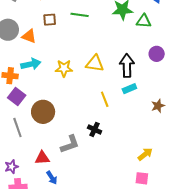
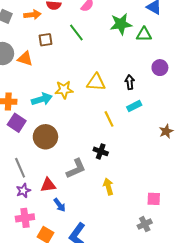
green line: (80, 15) -> (76, 33), turned 48
cyan arrow: (31, 64) -> (42, 99), moved
black arrow: (127, 66) -> (130, 82), size x0.6
brown star: (158, 106) -> (166, 131), moved
gray line: (17, 128) -> (20, 168), moved
yellow arrow: (145, 154) -> (108, 187), moved, turned -63
purple star: (11, 167) -> (23, 191), moved

